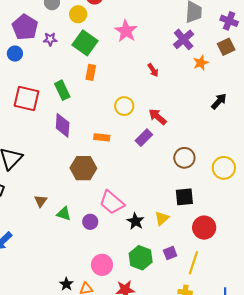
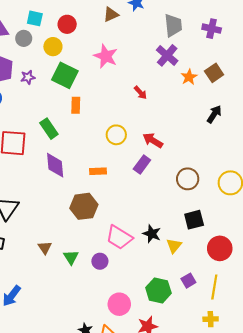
brown square: (226, 47) -> (214, 73), moved
green triangle: (64, 214) -> (71, 257), turned 49
black star: (135, 221) -> (152, 234), moved

